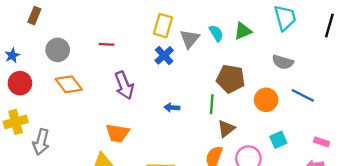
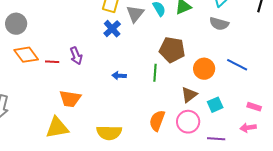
red line: (106, 44) -> (52, 62), moved
gray semicircle: (283, 62) -> (219, 24), moved
purple arrow: (124, 85) -> (76, 56), size x0.7
brown triangle: (226, 129) -> (189, 95), moved

